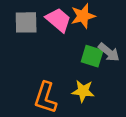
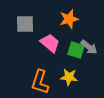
pink trapezoid: (58, 20) -> (50, 43), moved

